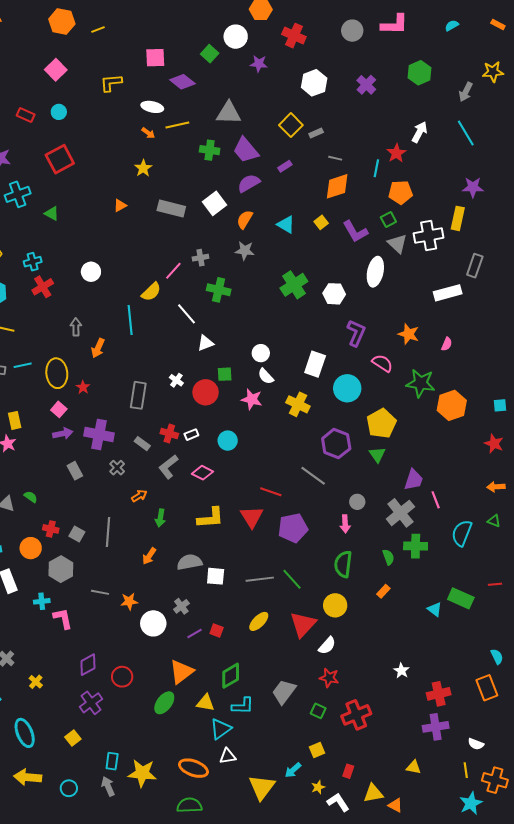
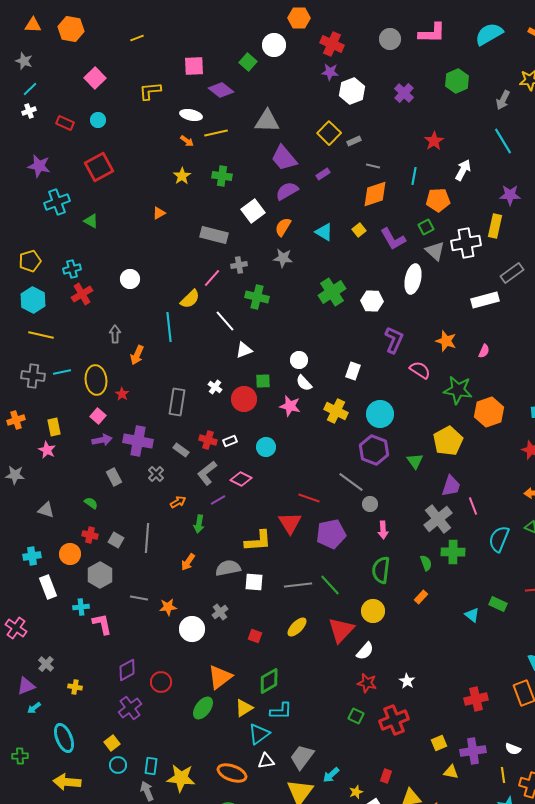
orange hexagon: (62, 21) -> (71, 29), moved
cyan semicircle: (452, 26) -> (489, 34), size x2.0
purple star: (259, 64) -> (330, 72), moved
white arrow: (420, 132) -> (463, 170), moved
green cross: (210, 150) -> (222, 176), moved
red star: (396, 153) -> (434, 141), moved
gray rectangle: (171, 208) -> (214, 235), moved
gray rectangle: (475, 266) -> (512, 273), turned 35
white rectangle: (315, 364) -> (353, 371), size x0.7
cyan circle: (347, 388) -> (380, 414), moved
yellow pentagon: (381, 423) -> (448, 441), moved
green semicircle: (31, 497) -> (91, 503), moved
gray circle: (357, 502) -> (370, 504), moved
yellow L-shape: (211, 518) -> (258, 541), moved
green rectangle: (461, 598) -> (498, 604), size x0.7
purple line: (194, 633) -> (218, 500), moved
white star: (401, 671) -> (407, 681), moved
yellow cross: (36, 682) -> (75, 687), turned -32
gray trapezoid: (284, 692) -> (302, 757), moved
yellow triangle: (206, 703) -> (244, 708), turned -42
purple cross: (436, 727) -> (473, 751), moved
yellow square: (317, 750) -> (439, 743), moved
cyan circle: (69, 788) -> (118, 765), moved

